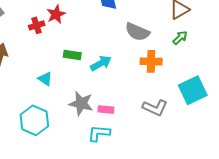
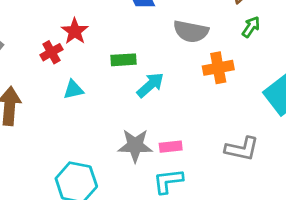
green rectangle: (72, 55) -> (123, 60), moved
cyan triangle: (45, 79) -> (73, 90), moved, turned -35
gray L-shape: (155, 108) -> (242, 149), moved

